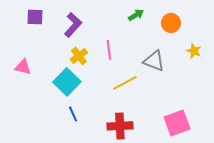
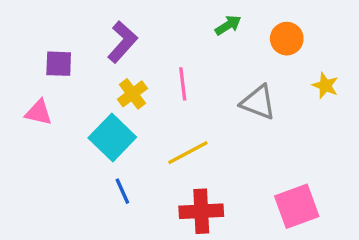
purple square: (35, 17) -> (59, 64), moved
yellow line: (125, 83) -> (188, 153), moved

